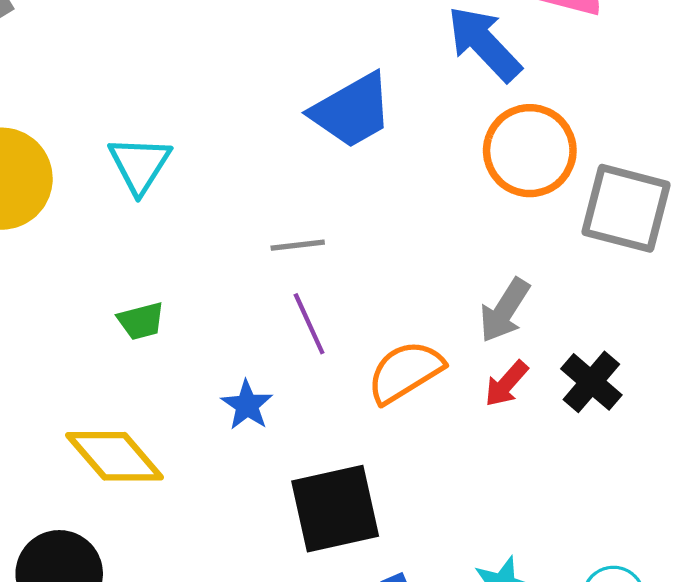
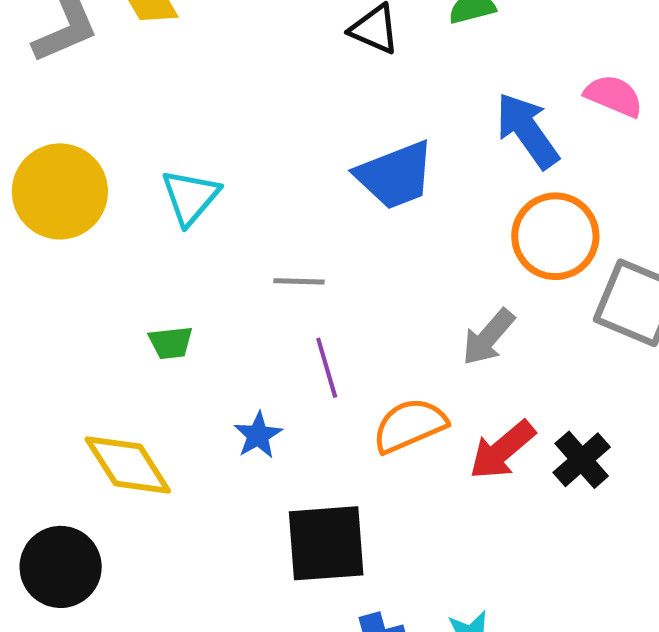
gray line: (298, 245) -> (299, 281), moved
gray arrow: (505, 310) -> (488, 337), moved
red arrow: (506, 384) -> (502, 450), size x1.5

